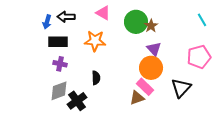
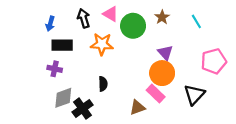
black arrow: (66, 17) -> (84, 18), moved, turned 72
cyan line: (202, 20) -> (196, 21), moved
green circle: (136, 22) -> (133, 26), moved
brown star: (151, 26) -> (162, 17), moved
purple cross: (60, 64) -> (55, 69), moved
brown triangle: (137, 98) -> (137, 107), moved

